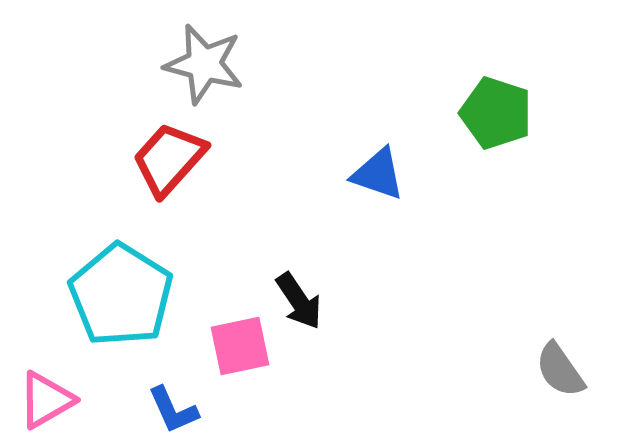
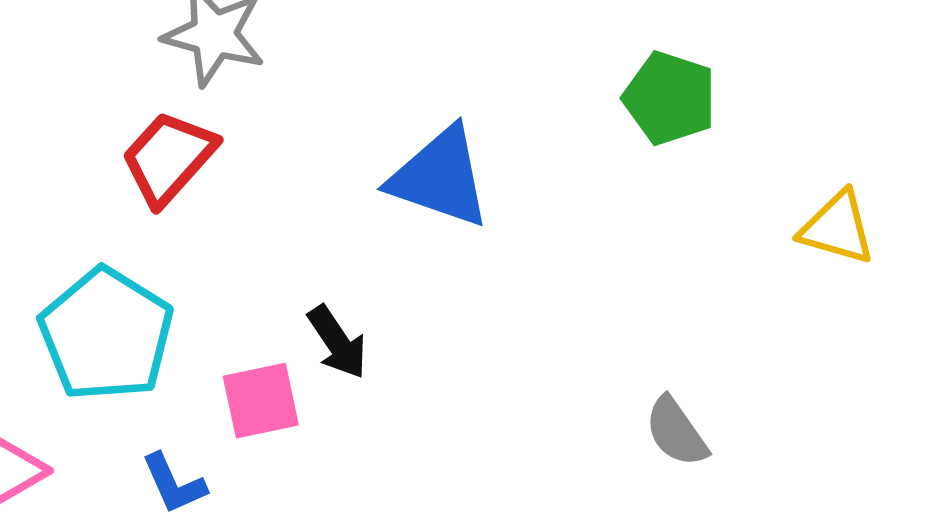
green pentagon: (496, 113) -> (670, 98), moved
blue triangle: (378, 174) -> (440, 177), size x1.5

